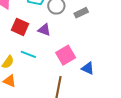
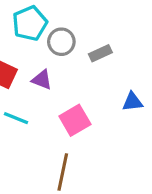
blue triangle: (88, 68) -> (132, 102), moved, turned -32

